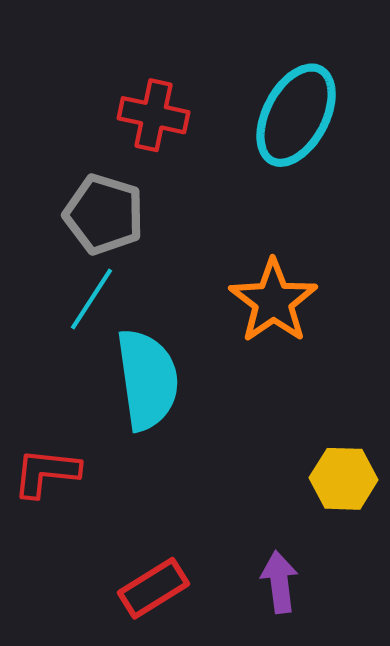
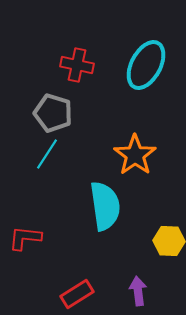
cyan semicircle: (147, 380) -> (105, 206), moved

